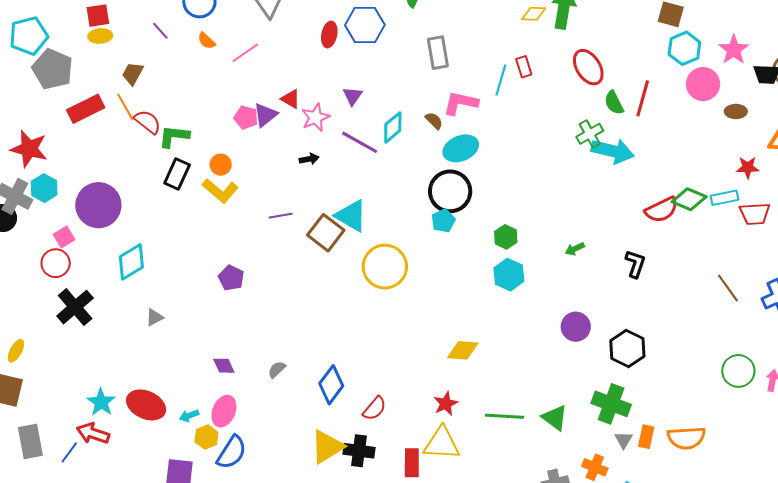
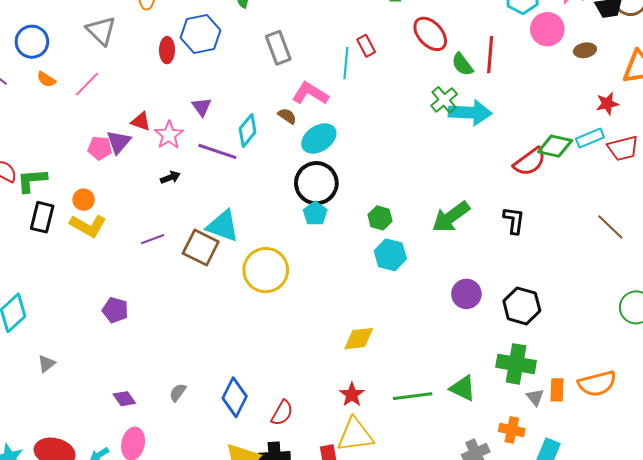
pink L-shape: (461, 103) -> (310, 93), turned 30
green arrow: (575, 249) -> (451, 217), size x2.0

